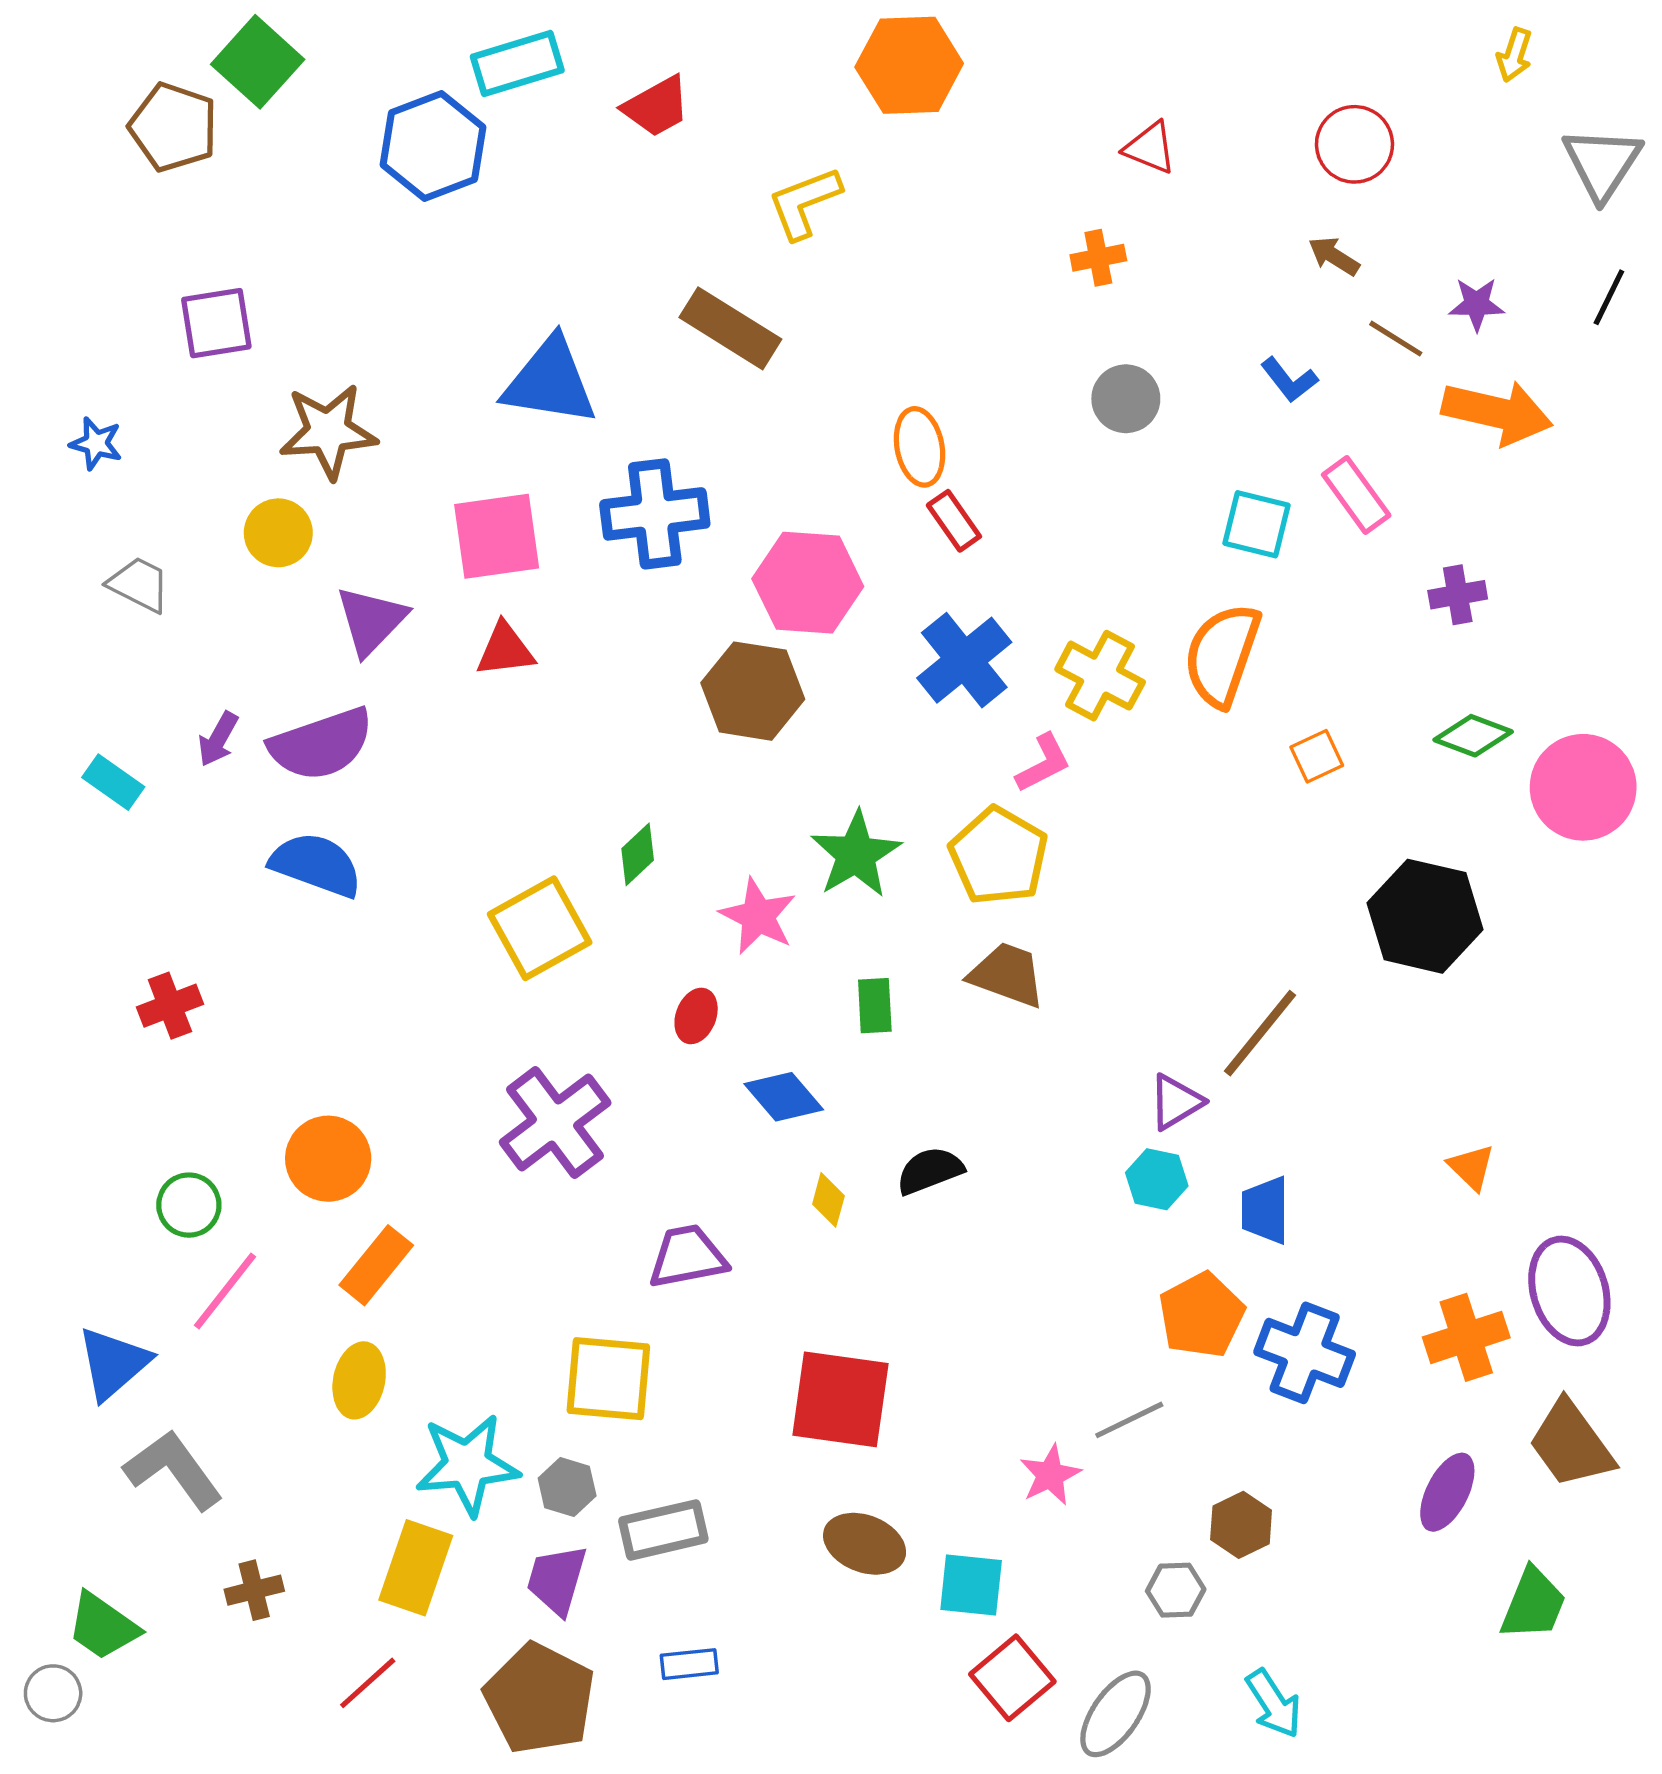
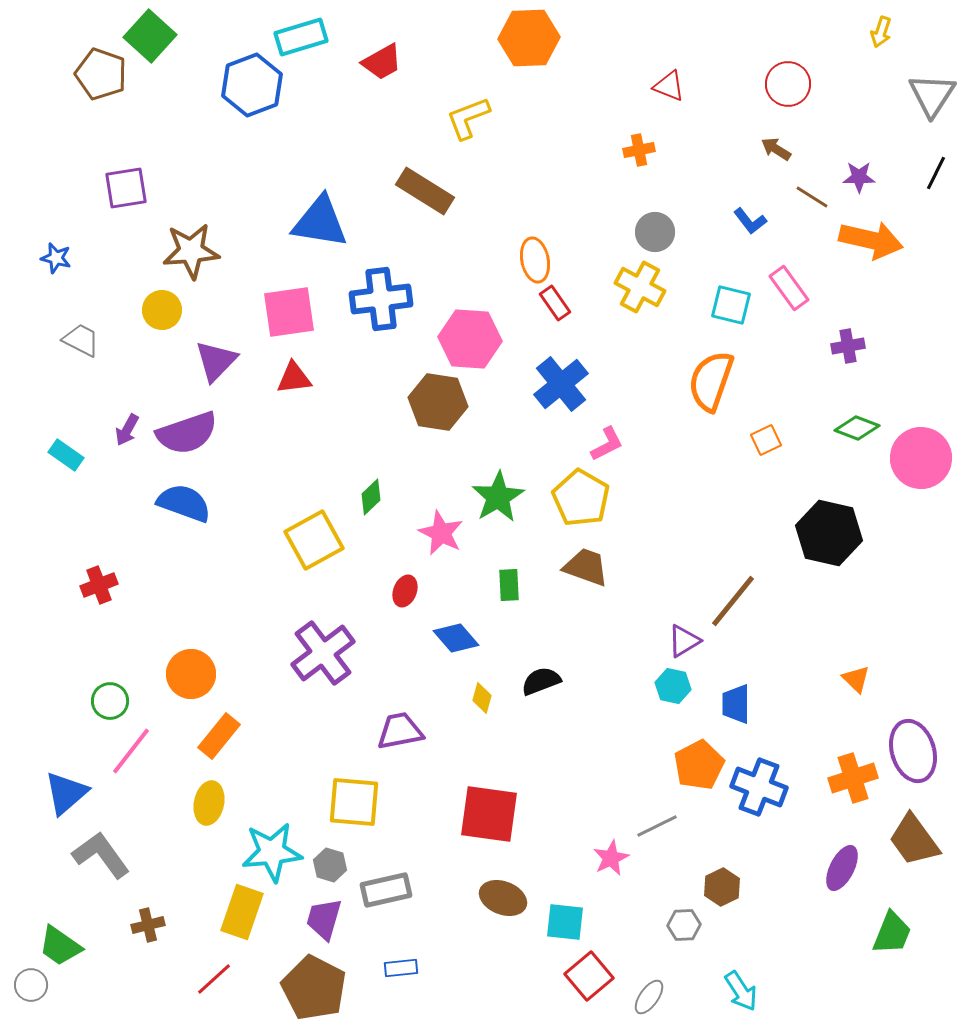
yellow cross: (1100, 676) -> (640, 287), moved
gray ellipse: (1116, 1714) -> (649, 997), size x0.7

